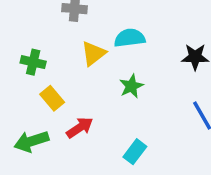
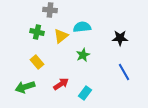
green cross: (33, 62) -> (37, 32), moved
red arrow: (80, 128) -> (61, 84), moved

